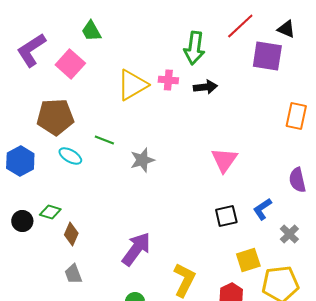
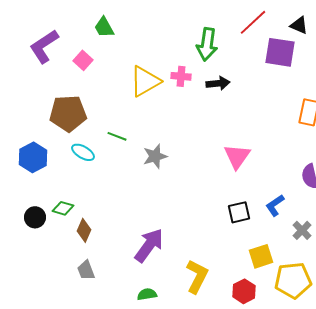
pink square: (70, 64) -> (83, 60), size x0.7

